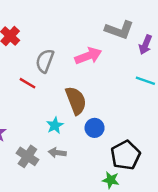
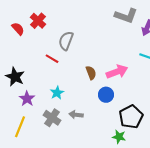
pink arrow: (88, 56) -> (117, 72), moved
brown semicircle: (76, 101) -> (91, 73), size x0.6
cyan star: (55, 125) -> (57, 93), moved

